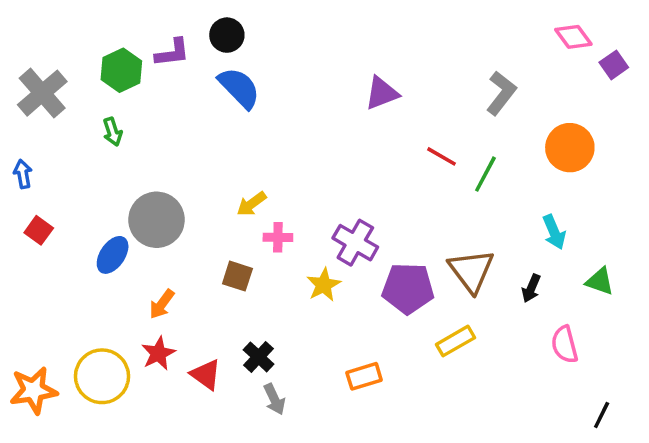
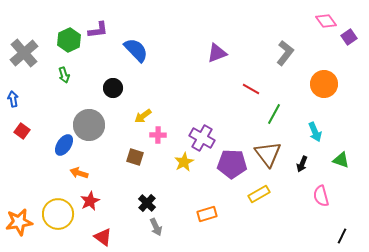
black circle: (227, 35) -> (113, 88), moved
green line: (485, 174) -> (274, 114), moved
orange arrow: (162, 304) -> (79, 173), moved, turned 72
red triangle: (206, 375) -> (103, 237), moved

